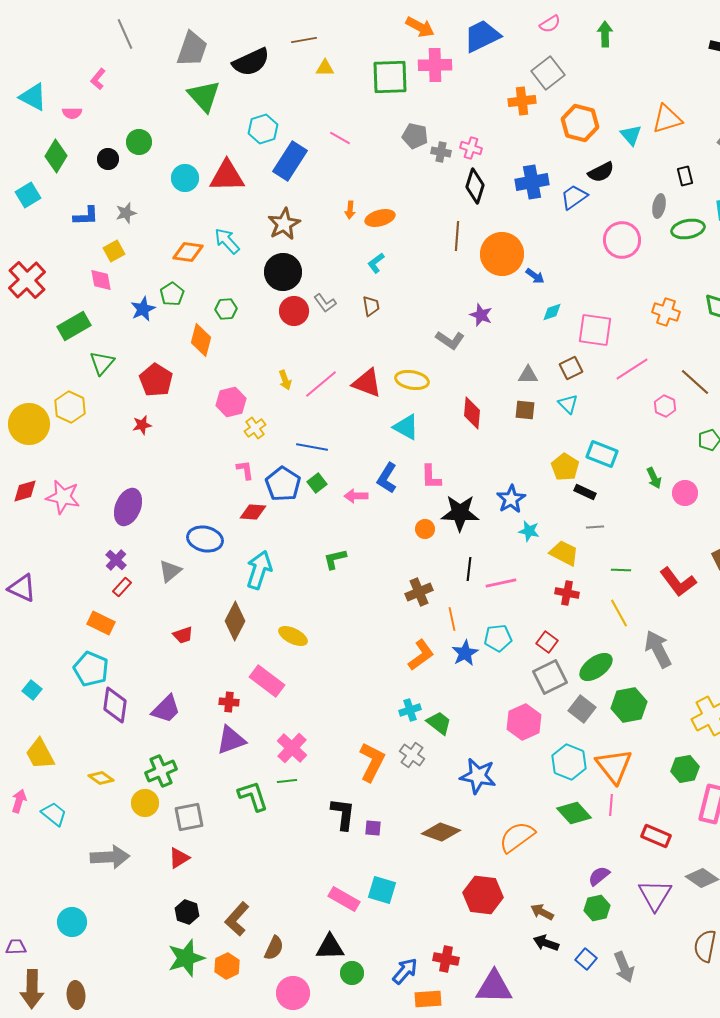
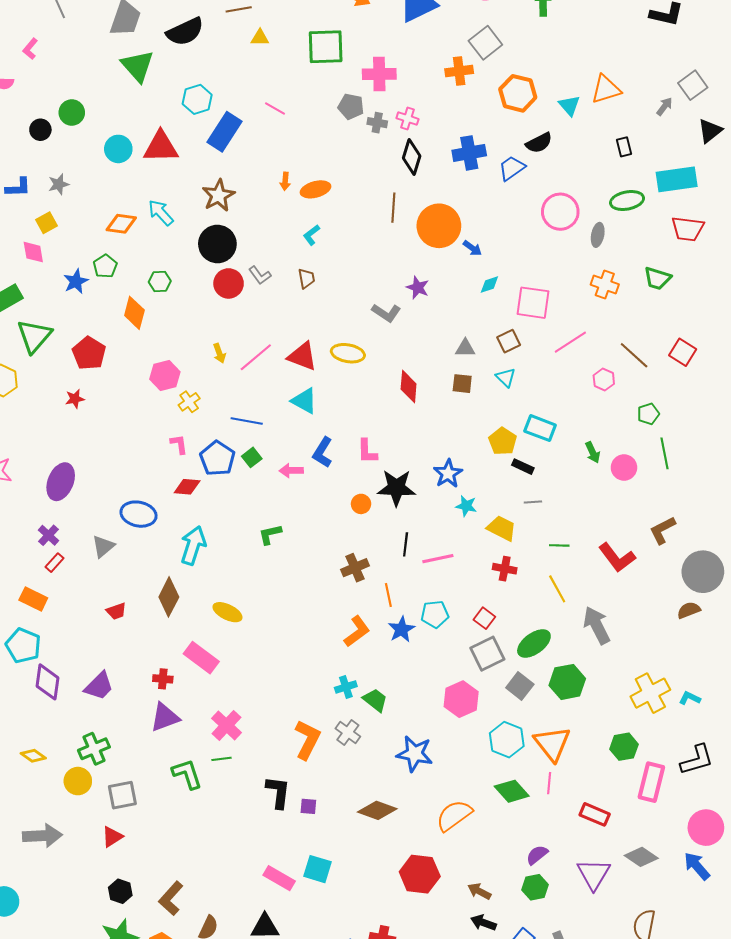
pink cross: (435, 65) -> (379, 74), moved
gray ellipse: (659, 206) -> (598, 235), moved
green triangle: (102, 363) -> (34, 336), size x1.4
cyan triangle: (406, 427) -> (304, 401), moved

